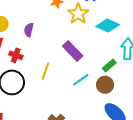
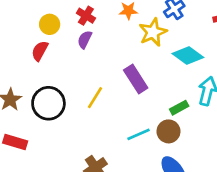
red cross: (16, 55) -> (86, 16), moved
cyan line: (81, 80) -> (138, 134), moved

